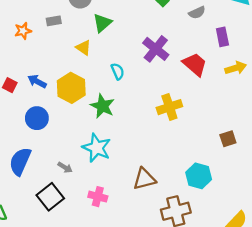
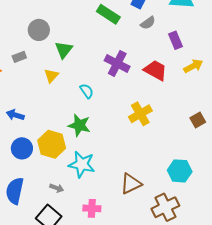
yellow triangle: (83, 48) -> (51, 76), turned 49
yellow hexagon: (71, 88) -> (52, 144), moved
brown square: (228, 139) -> (198, 120), moved

